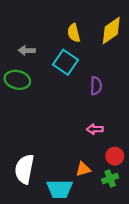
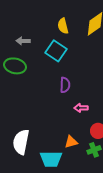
purple semicircle: (96, 86) -> (65, 85), moved

